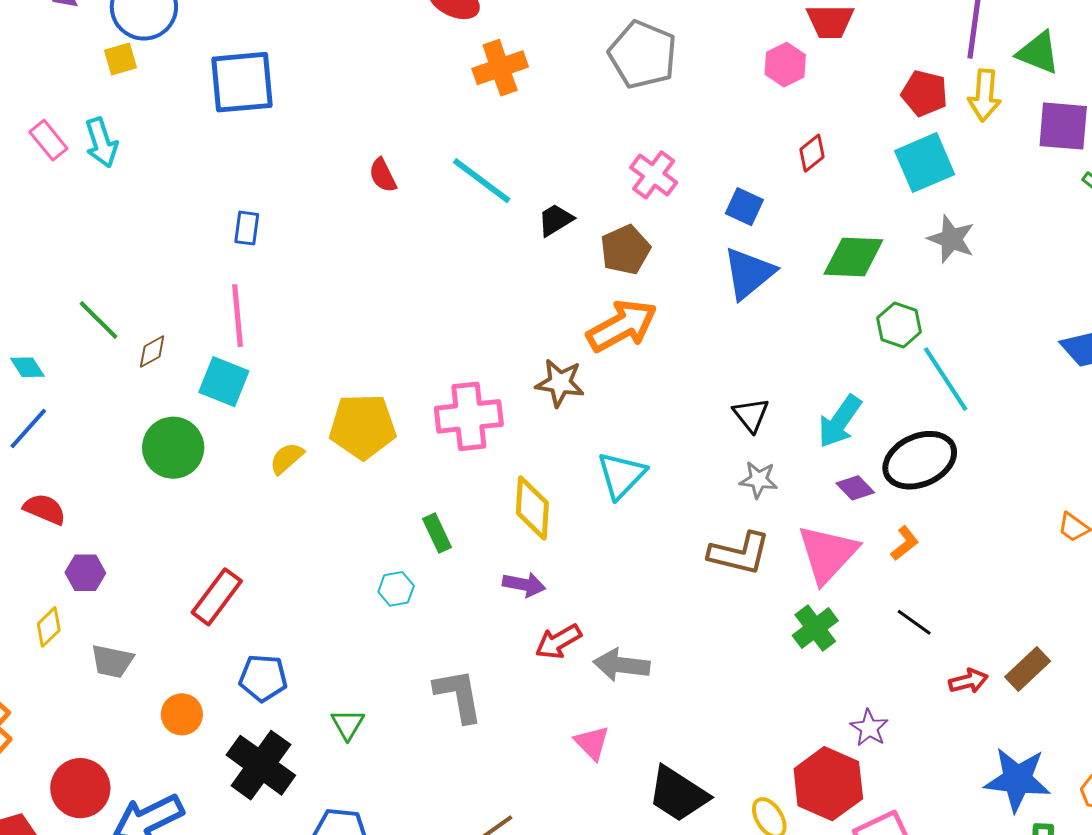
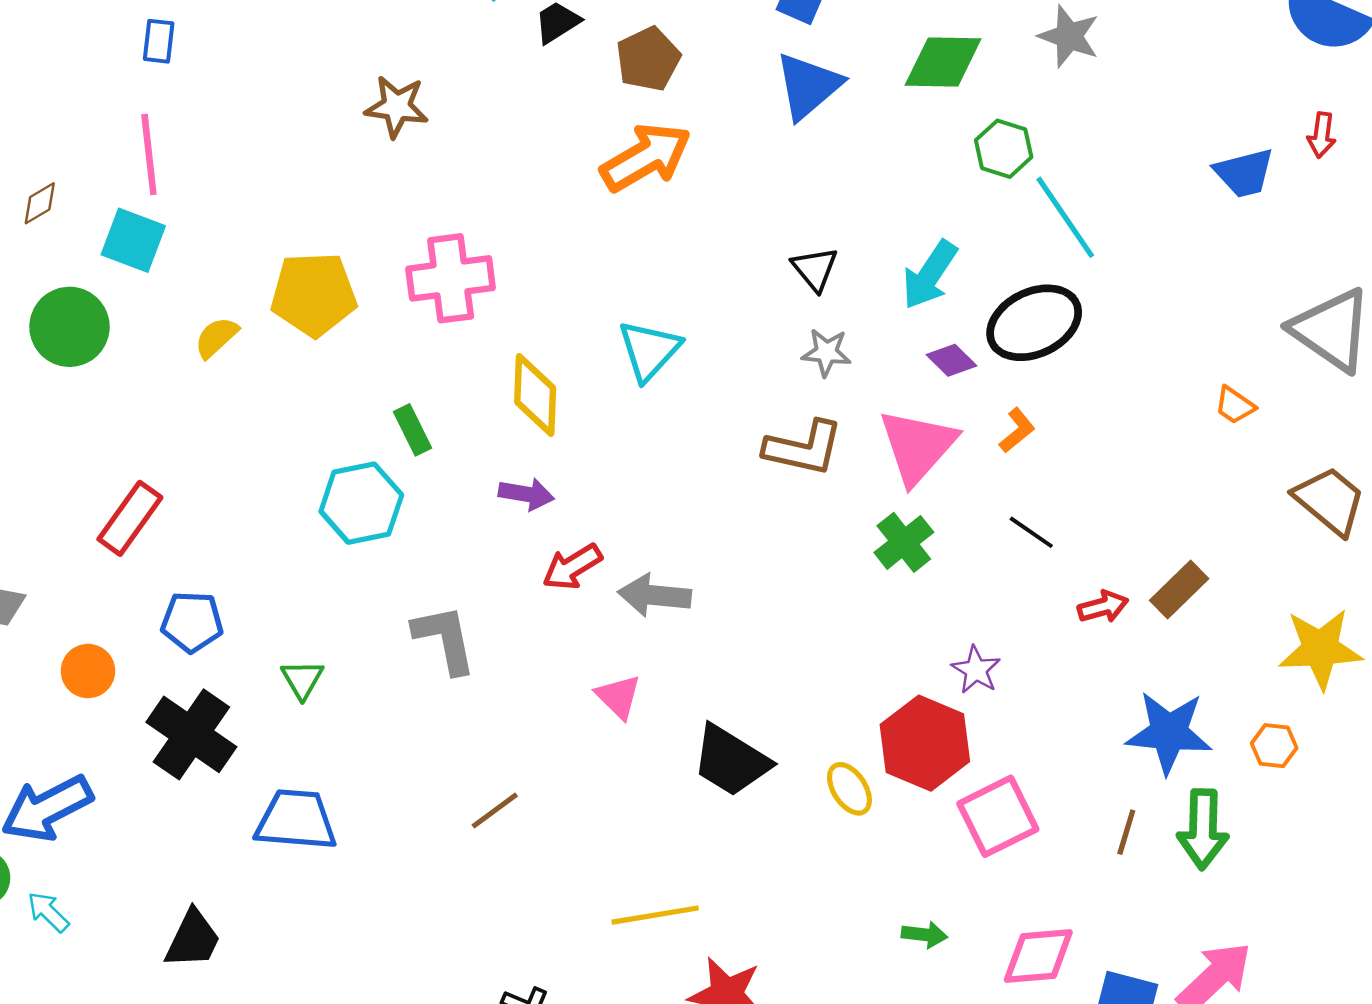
brown star: (560, 383) -> (397, 107), moved
cyan hexagon: (396, 589) -> (361, 503), size x1.8

